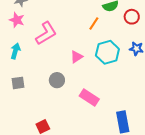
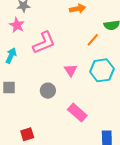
pink triangle: (77, 57) -> (71, 70), turned -40

